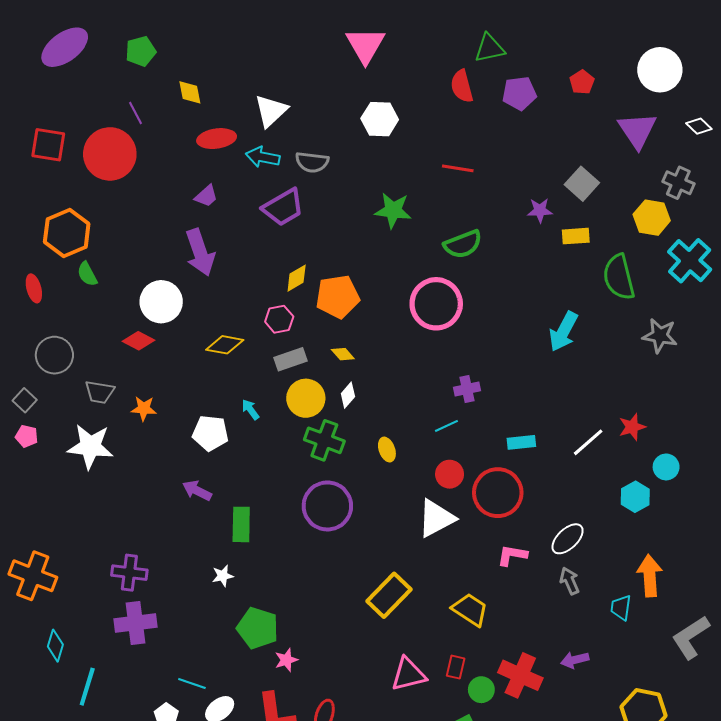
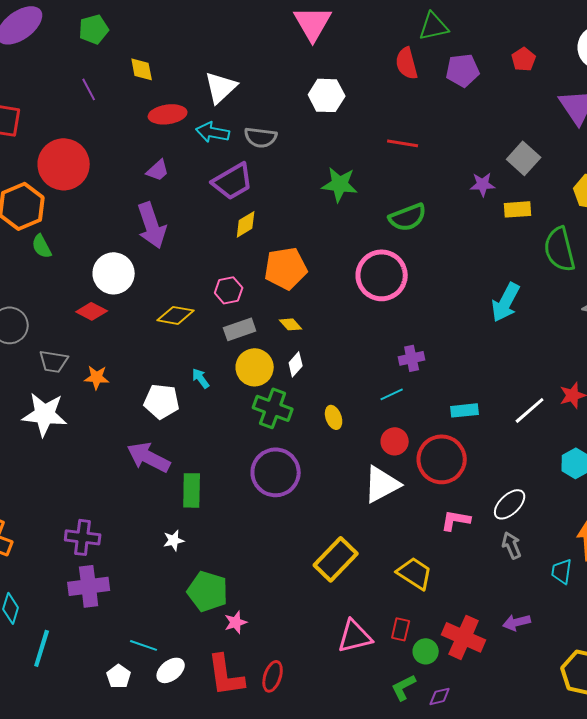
red circle: (110, 154) -> (64, 164), moved
yellow diamond: (297, 278) -> (246, 224), moved
purple arrow: (197, 491) -> (149, 457), size x1.5

